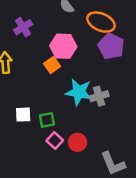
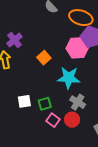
purple cross: (23, 27) -> (14, 40), moved
pink hexagon: (63, 46) -> (77, 48), moved
gray cross: (99, 96) -> (78, 102), moved, turned -35

